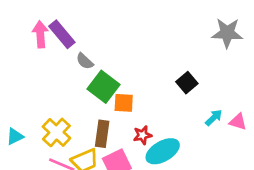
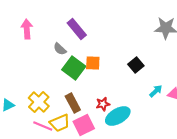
purple rectangle: (62, 34) -> (77, 29), moved
orange square: (124, 103) -> (93, 63), moved
brown rectangle: (102, 134) -> (73, 103), turned -36

